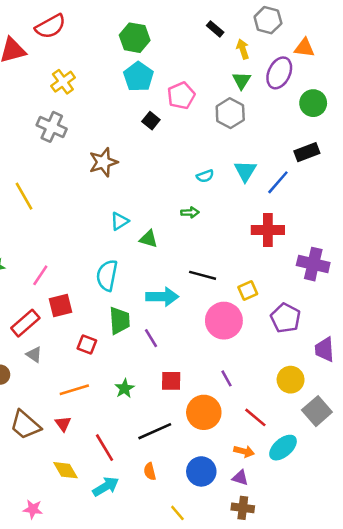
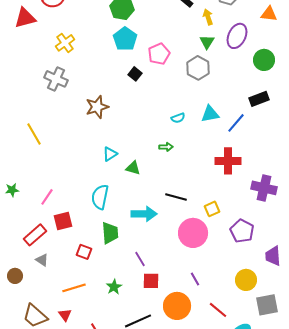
orange triangle: (304, 48) -> (269, 14), moved
cyan triangle: (245, 171) -> (210, 114), turned 48
purple line: (151, 338) -> (140, 259), moved
gray square: (317, 411) -> (267, 305), turned 30

